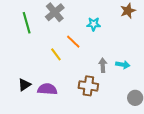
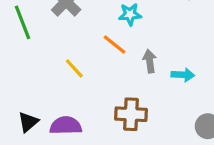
orange line: (73, 42) -> (114, 44), moved
gray arrow: (103, 65) -> (150, 61), moved

